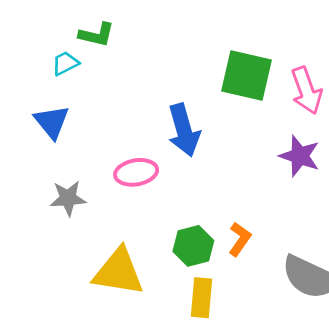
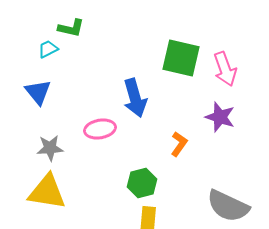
orange L-shape: (240, 239) -> (179, 144), moved
yellow triangle: (118, 272) -> (47, 192), moved

